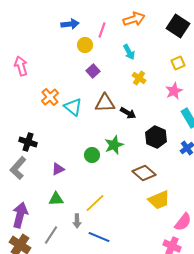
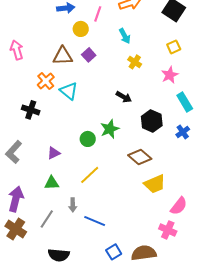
brown triangle: (105, 103) -> (63, 56), moved
black cross: (28, 142) -> (31, 110), moved
yellow line: (95, 203) -> (90, 175), moved

